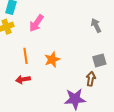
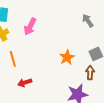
orange line: (25, 56) -> (13, 59), moved
orange star: (52, 59) -> (67, 57), moved

